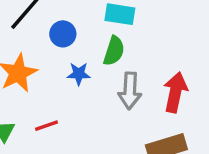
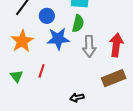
blue star: (79, 74) -> (58, 39), size x1.6
red line: (46, 126) -> (42, 71), turned -48

